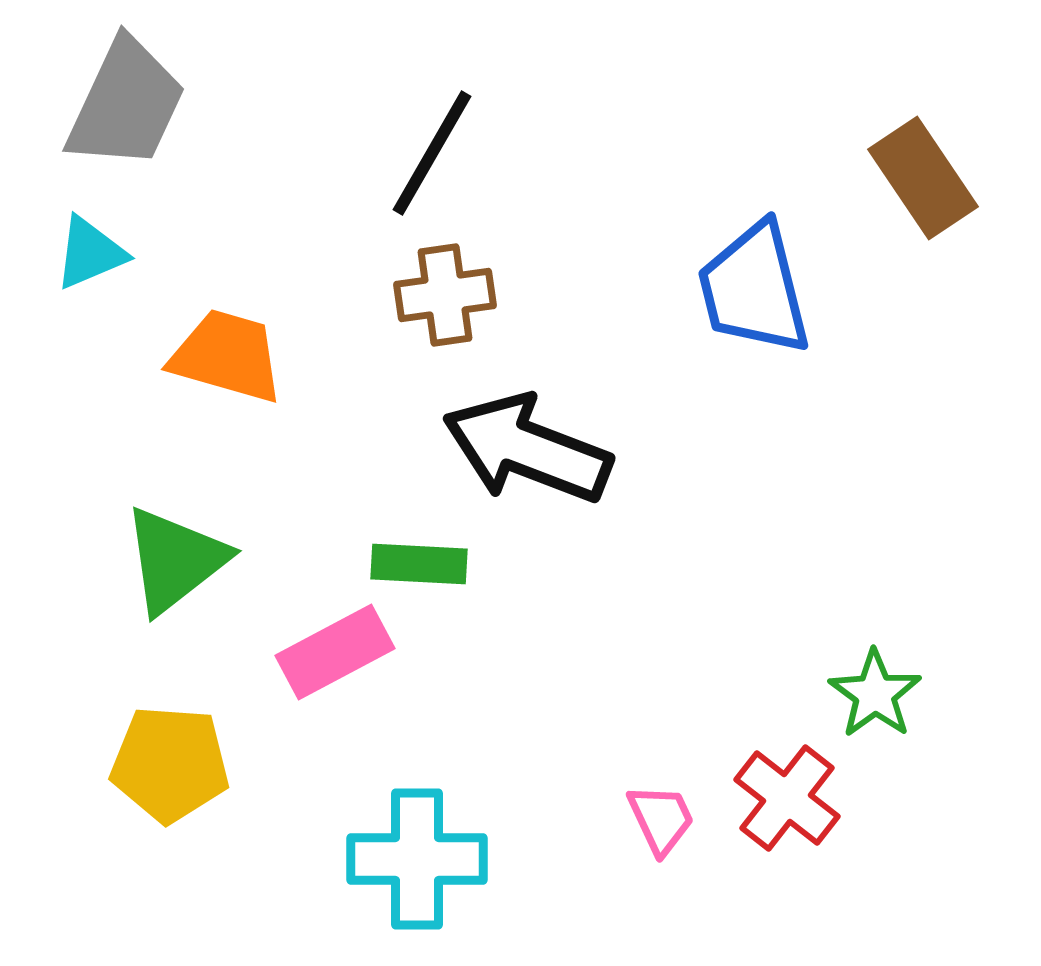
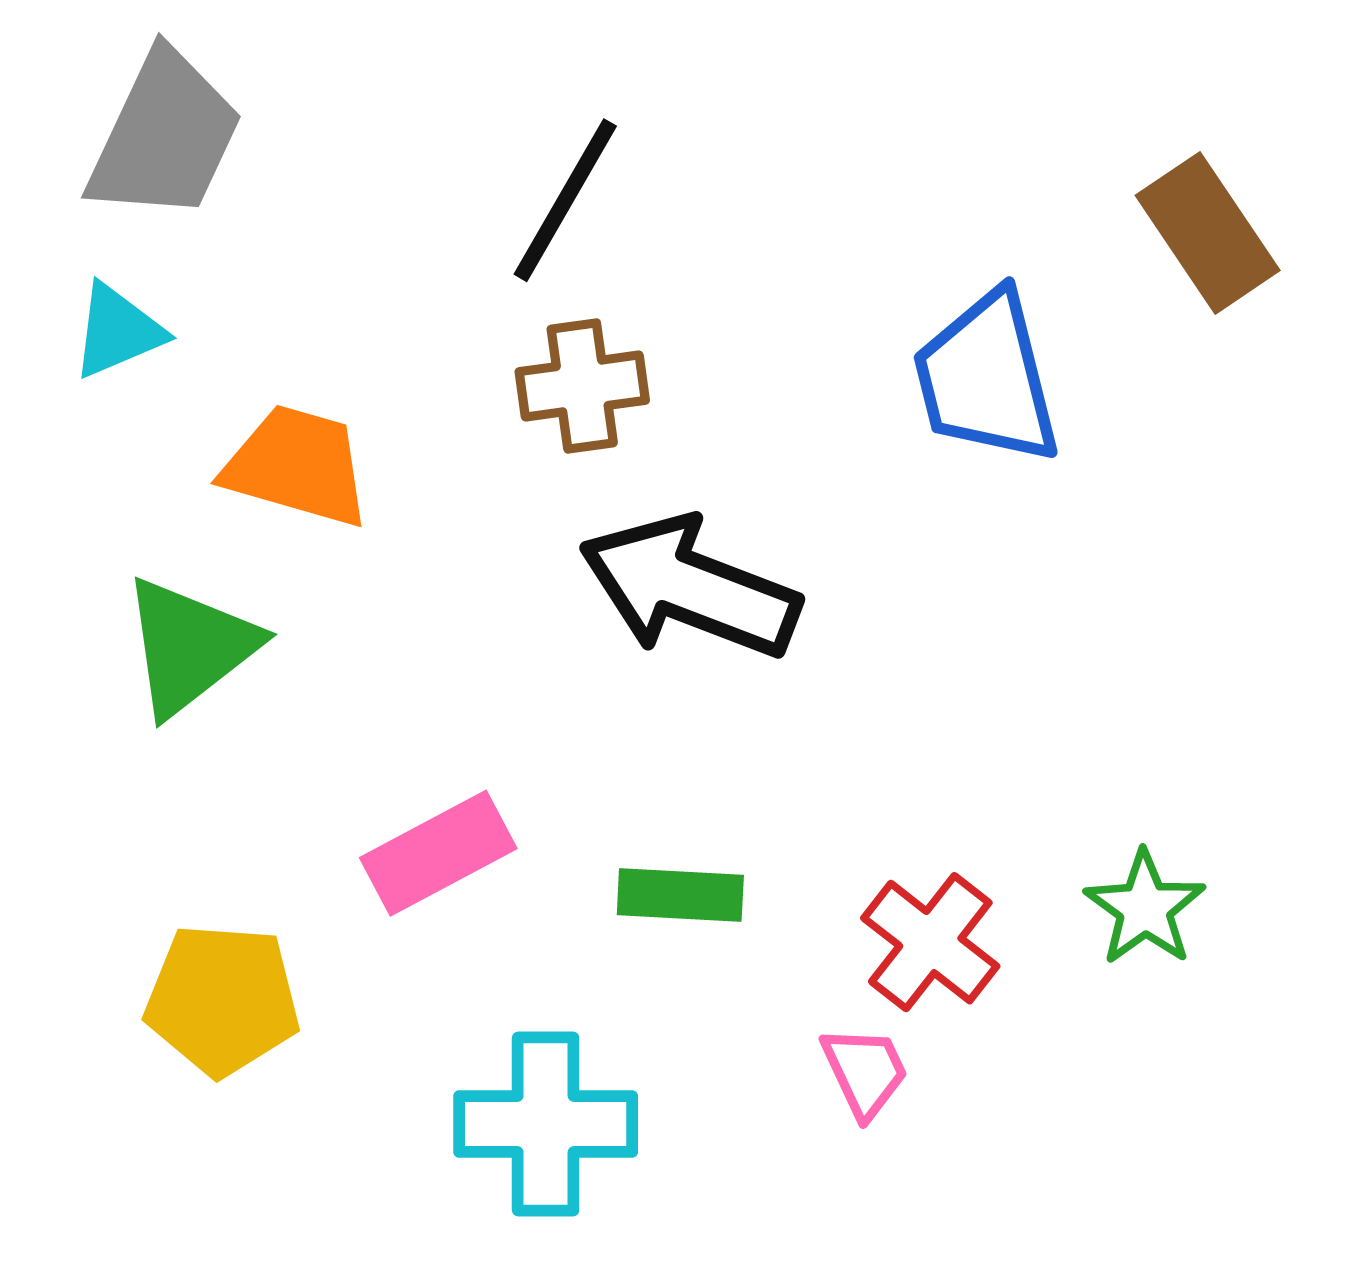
green triangle: (175, 560) -> (190, 646), moved
green rectangle: (419, 564) -> (680, 895), moved
red cross: (787, 798) -> (930, 942), moved

